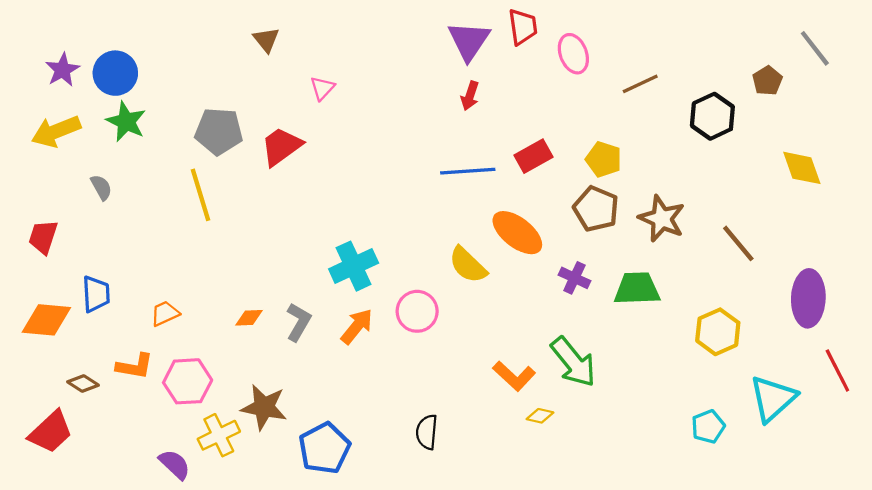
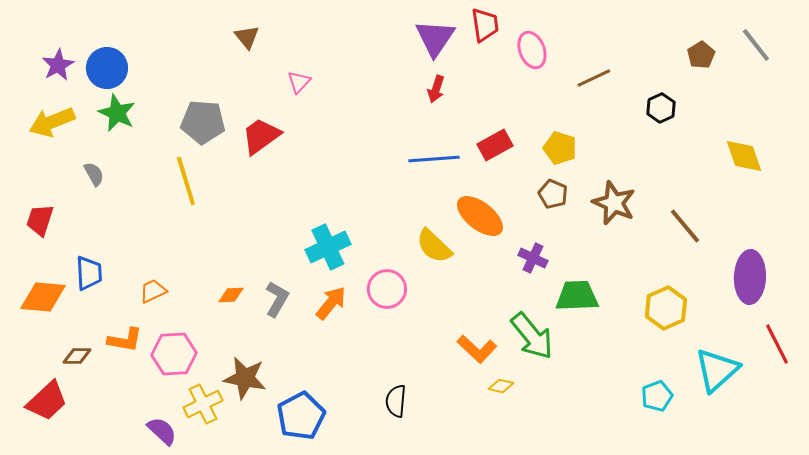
brown pentagon: (767, 81) -> (701, 55), moved
black hexagon: (712, 116) -> (661, 108), size x0.7
brown pentagon: (596, 209) -> (553, 194), size x0.7
green trapezoid: (637, 289) -> (577, 296), moved
brown diamond: (83, 383) -> (77, 356), turned -32

